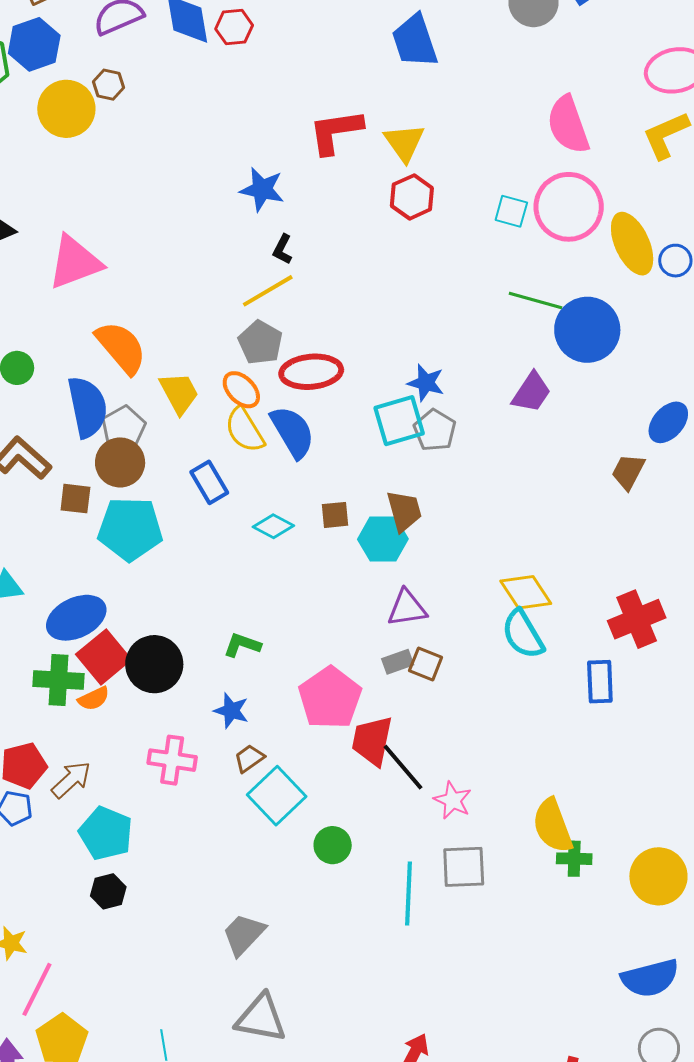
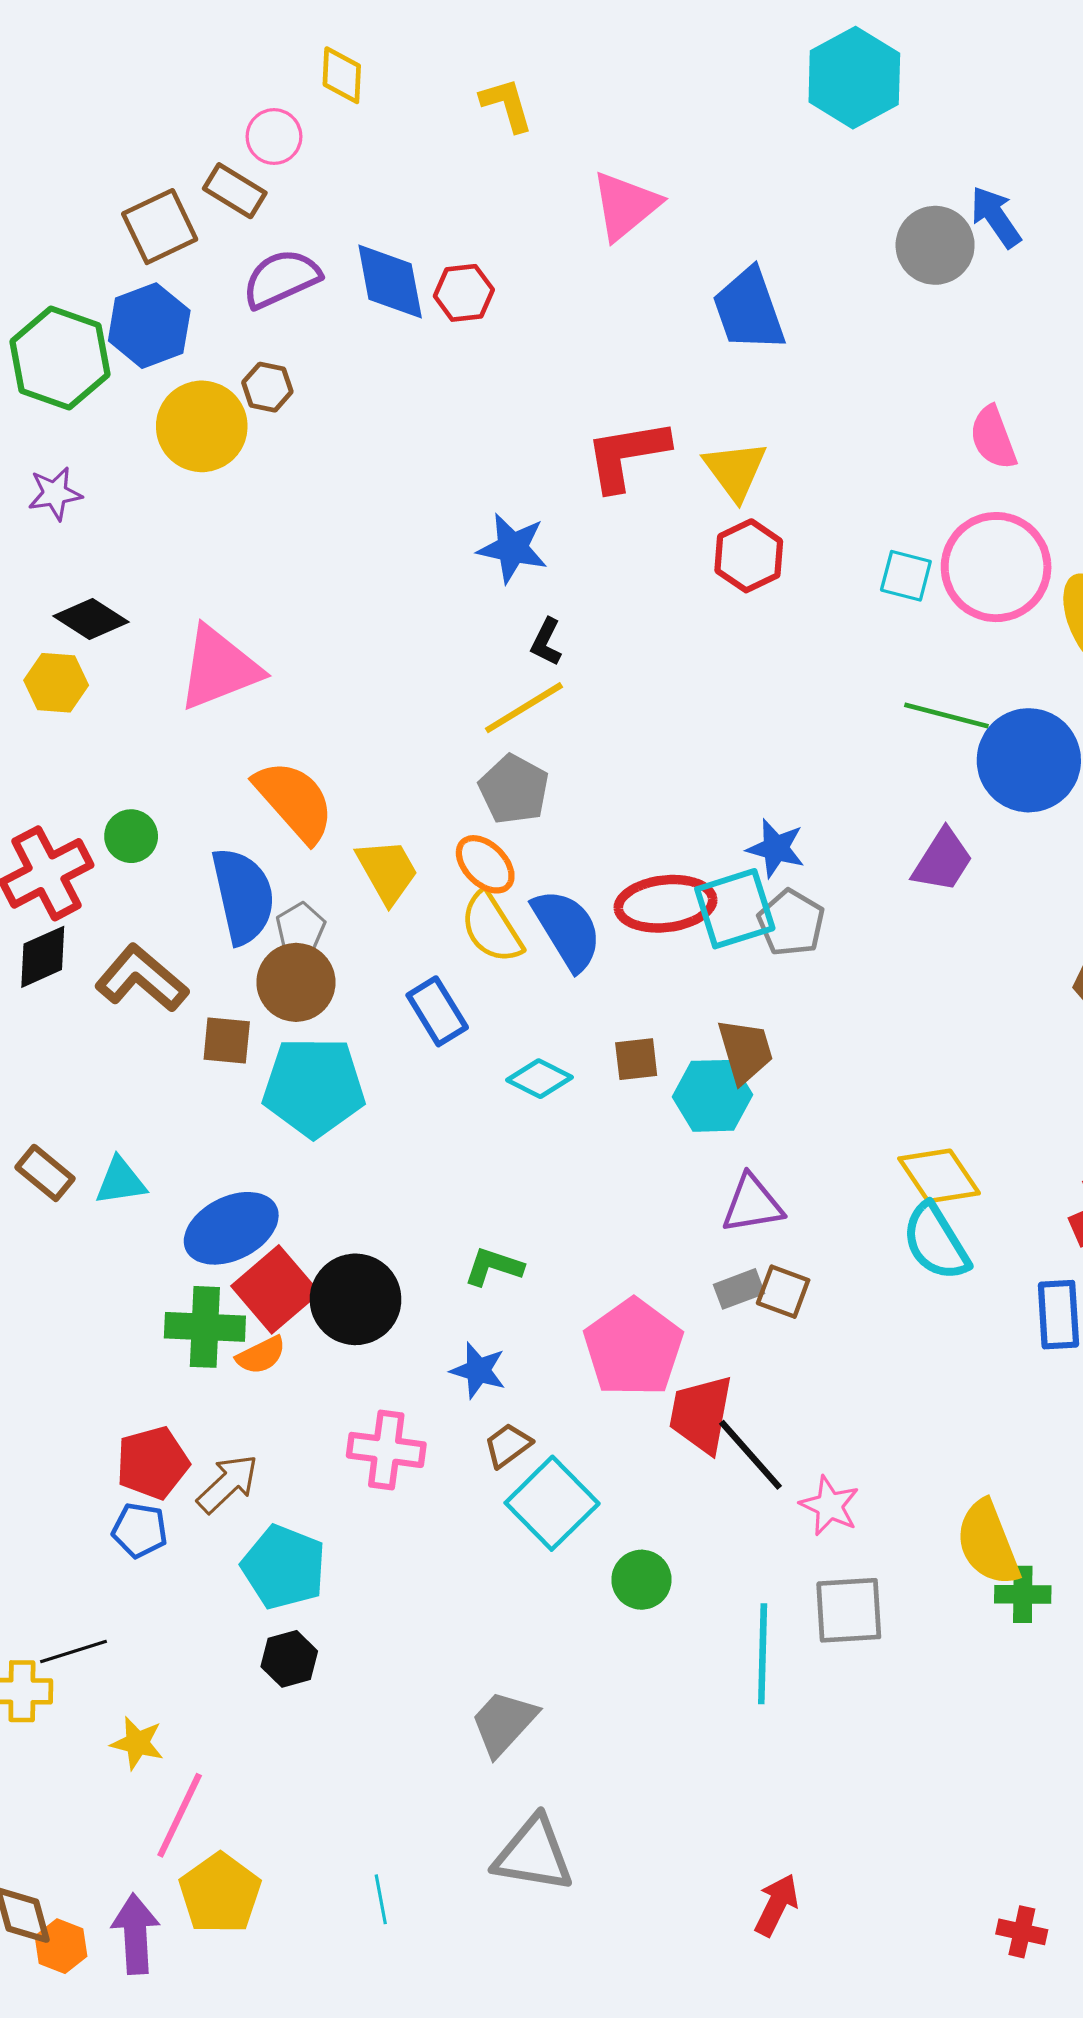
pink semicircle: (568, 125) -> (993, 438), size x0.7
red ellipse: (311, 372) -> (665, 904), moved
gray pentagon: (124, 428) -> (301, 927), size x0.7

